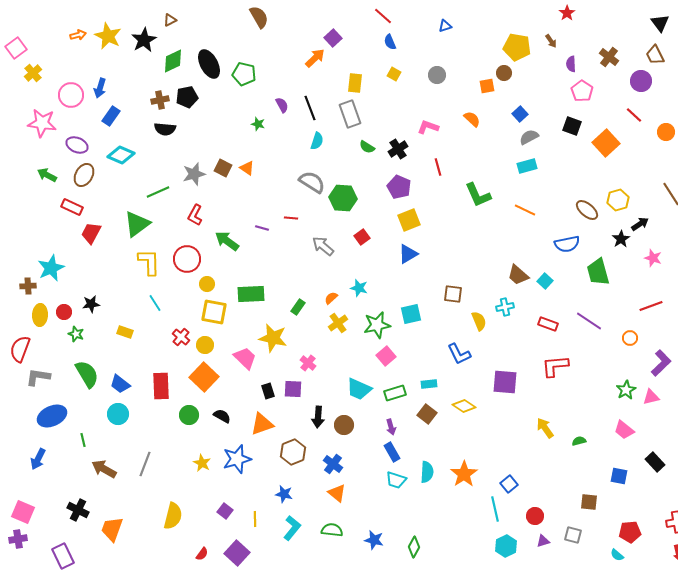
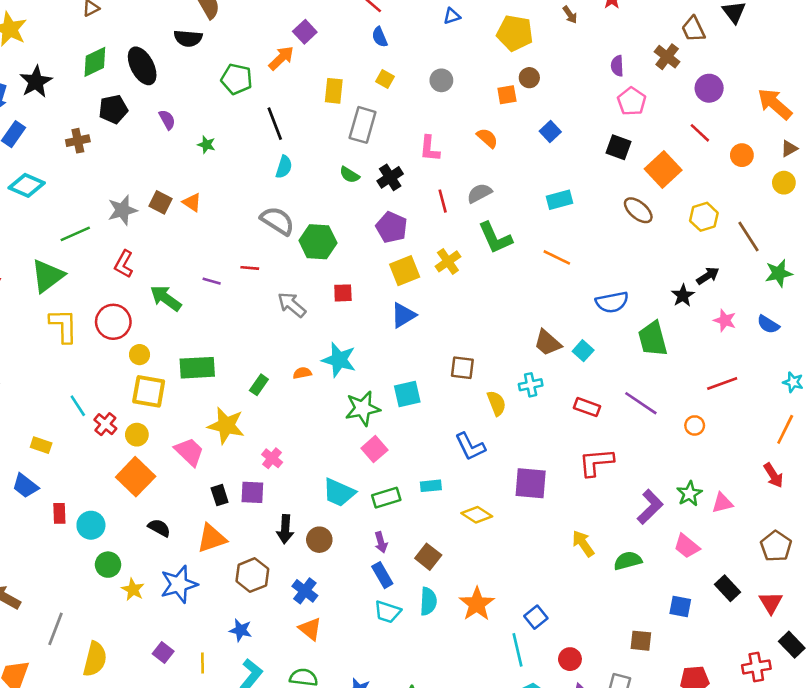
black star: (144, 40) -> (36, 82), moved
brown arrow: (551, 41) -> (570, 15), moved
yellow pentagon: (517, 47) -> (515, 33), moved
brown trapezoid: (655, 55) -> (693, 29), moved
green pentagon: (244, 74) -> (237, 79), moved
brown cross: (160, 100) -> (78, 141), moved
purple semicircle: (282, 105) -> (167, 120), moved
gray rectangle: (350, 114) -> (363, 125), moved, turned 36
pink L-shape: (428, 127) -> (430, 149), turned -105
black semicircle: (165, 129) -> (188, 38), moved
gray semicircle: (529, 137) -> (479, 193), moved
yellow hexagon: (618, 200) -> (704, 217), moved
brown ellipse: (587, 210) -> (638, 210), moved
red square: (362, 237) -> (343, 293), turned 35
cyan star: (359, 288) -> (339, 360), size x1.5
orange semicircle: (331, 298) -> (302, 373), turned 32
cyan line: (155, 303) -> (78, 406), moved
yellow cross: (338, 323) -> (448, 261), moved
yellow rectangle: (125, 332) -> (41, 445), moved
purple L-shape: (661, 363) -> (650, 507), moved
red rectangle: (161, 386) -> (59, 513), moved, size x0.6
cyan circle: (118, 414) -> (91, 525), moved
brown square: (427, 414) -> (428, 557), moved
green circle: (189, 415) -> (108, 565), moved
green semicircle: (579, 441) -> (628, 561), size x1.5
gray line: (145, 464) -> (56, 629), moved

